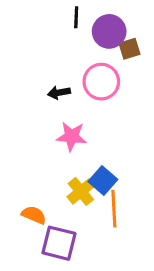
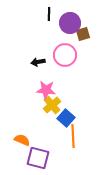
yellow cross: (81, 191) -> (52, 105), moved

